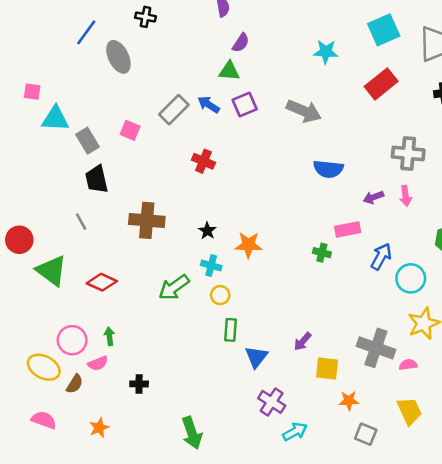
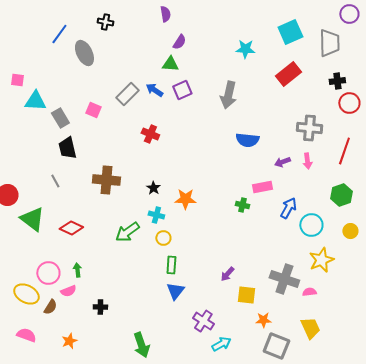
gray arrow: (304, 111) -> (228, 95), turned 80
blue triangle: (256, 357) -> (175, 291), moved
gray square: (366, 434) -> (276, 346), size x1.5

